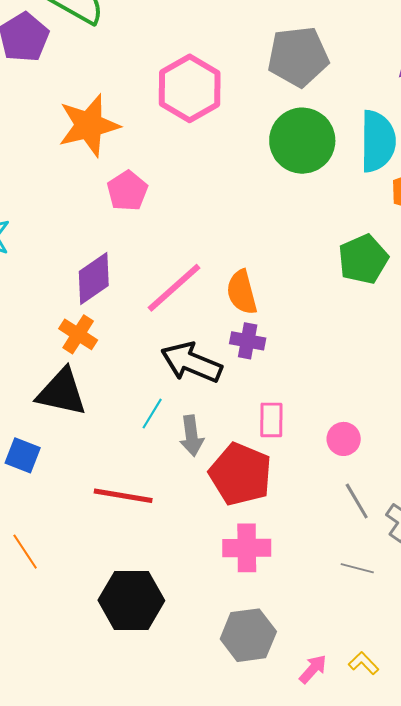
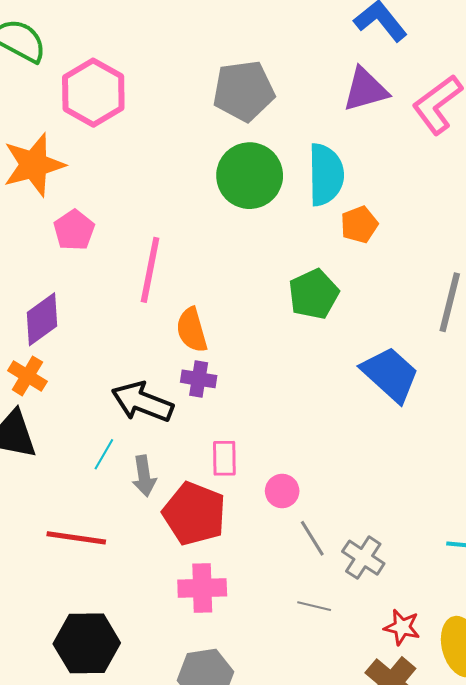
pink hexagon: (190, 88) -> (93, 93), moved
pink line: (174, 288) -> (150, 270), moved, turned -36
pink circle: (344, 439) -> (282, 491), moved

